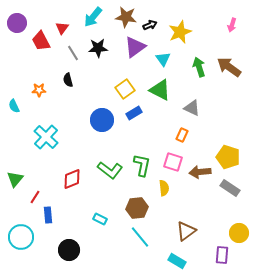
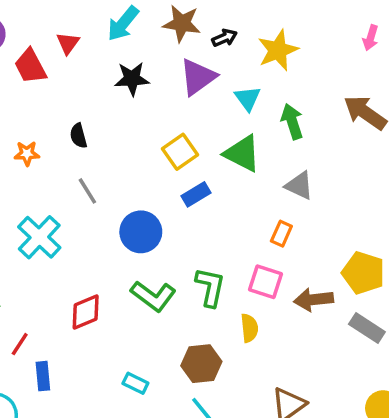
gray line: (73, 53) -> (87, 191), moved
green arrow: (199, 67) -> (292, 121), moved
blue circle: (102, 120) -> (141, 232), moved

